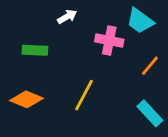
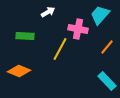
cyan trapezoid: (140, 21) -> (100, 15), turned 95
yellow line: (84, 95) -> (60, 49), moved

